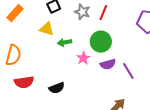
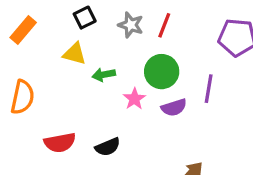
purple line: (128, 71) -> (209, 89), moved, turned 42
red semicircle: (24, 82) -> (60, 143), moved
black semicircle: (57, 88) -> (108, 147), moved

